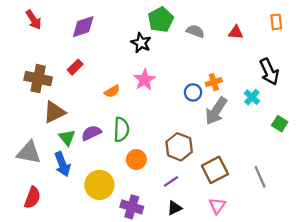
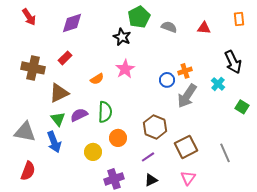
brown triangle: (54, 112) -> (59, 93), moved
yellow circle: (99, 185) -> (93, 152), moved, size x0.7
purple cross: (132, 207) -> (114, 179), turned -36

